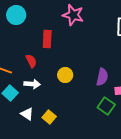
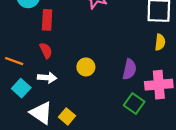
red rectangle: (47, 39) -> (47, 20), moved
white triangle: (27, 114) -> (41, 113), size x1.5

